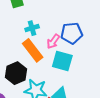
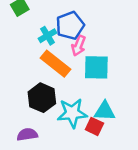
blue pentagon: (72, 33) -> (70, 26), moved

